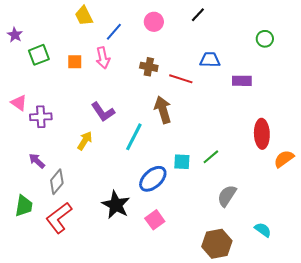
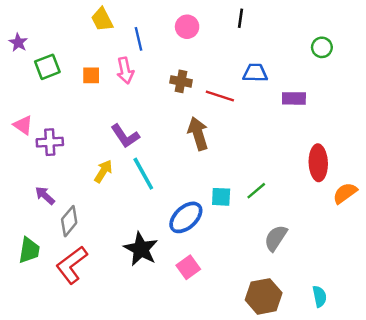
black line: (198, 15) -> (241, 18), turned -35
blue line: (114, 32) -> (138, 39), turned -54
cyan line: (134, 137) -> (143, 174), moved, turned -56
cyan semicircle: (263, 230) -> (319, 296), moved, turned 42

